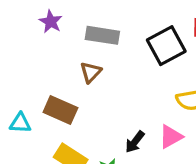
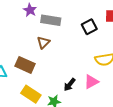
purple star: (51, 22) -> (30, 10), moved
black square: (166, 46) -> (89, 27), size x0.7

